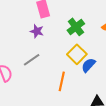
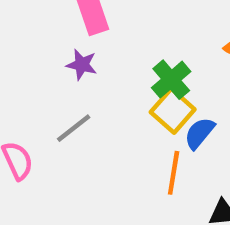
green cross: (76, 27) -> (171, 80), moved
orange line: (62, 81) -> (174, 173), moved

